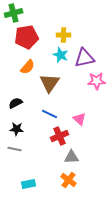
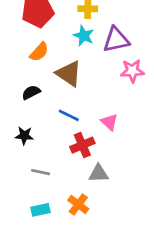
brown triangle: (50, 83) -> (69, 74), turned -30
black semicircle: (16, 103) -> (31, 92), moved
gray line: (15, 149) -> (40, 172), moved
orange cross: (69, 180) -> (78, 204), moved

